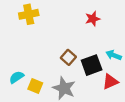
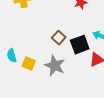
cyan semicircle: (17, 77) -> (12, 56), turned -72

